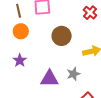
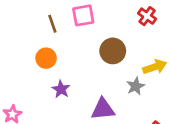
orange circle: (21, 31) -> (46, 58), moved
gray star: (73, 74) -> (136, 86), moved

